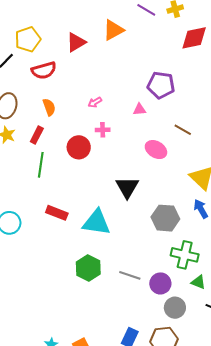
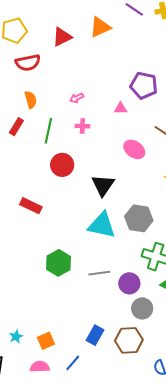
red circle: (79, 147) -> (62, 165), moved
green line: (41, 165) -> (48, 131), moved
cyan triangle: (96, 222) -> (102, 225), moved
gray line: (130, 275) -> (99, 273), turned -30

